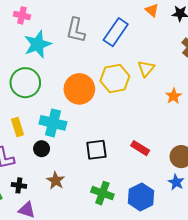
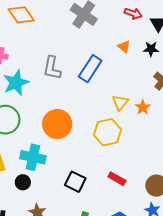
yellow hexagon: (115, 79) -> (108, 132), moved
orange star: (174, 96) -> (143, 107), moved
black square: (96, 150) -> (75, 182), turned 35

